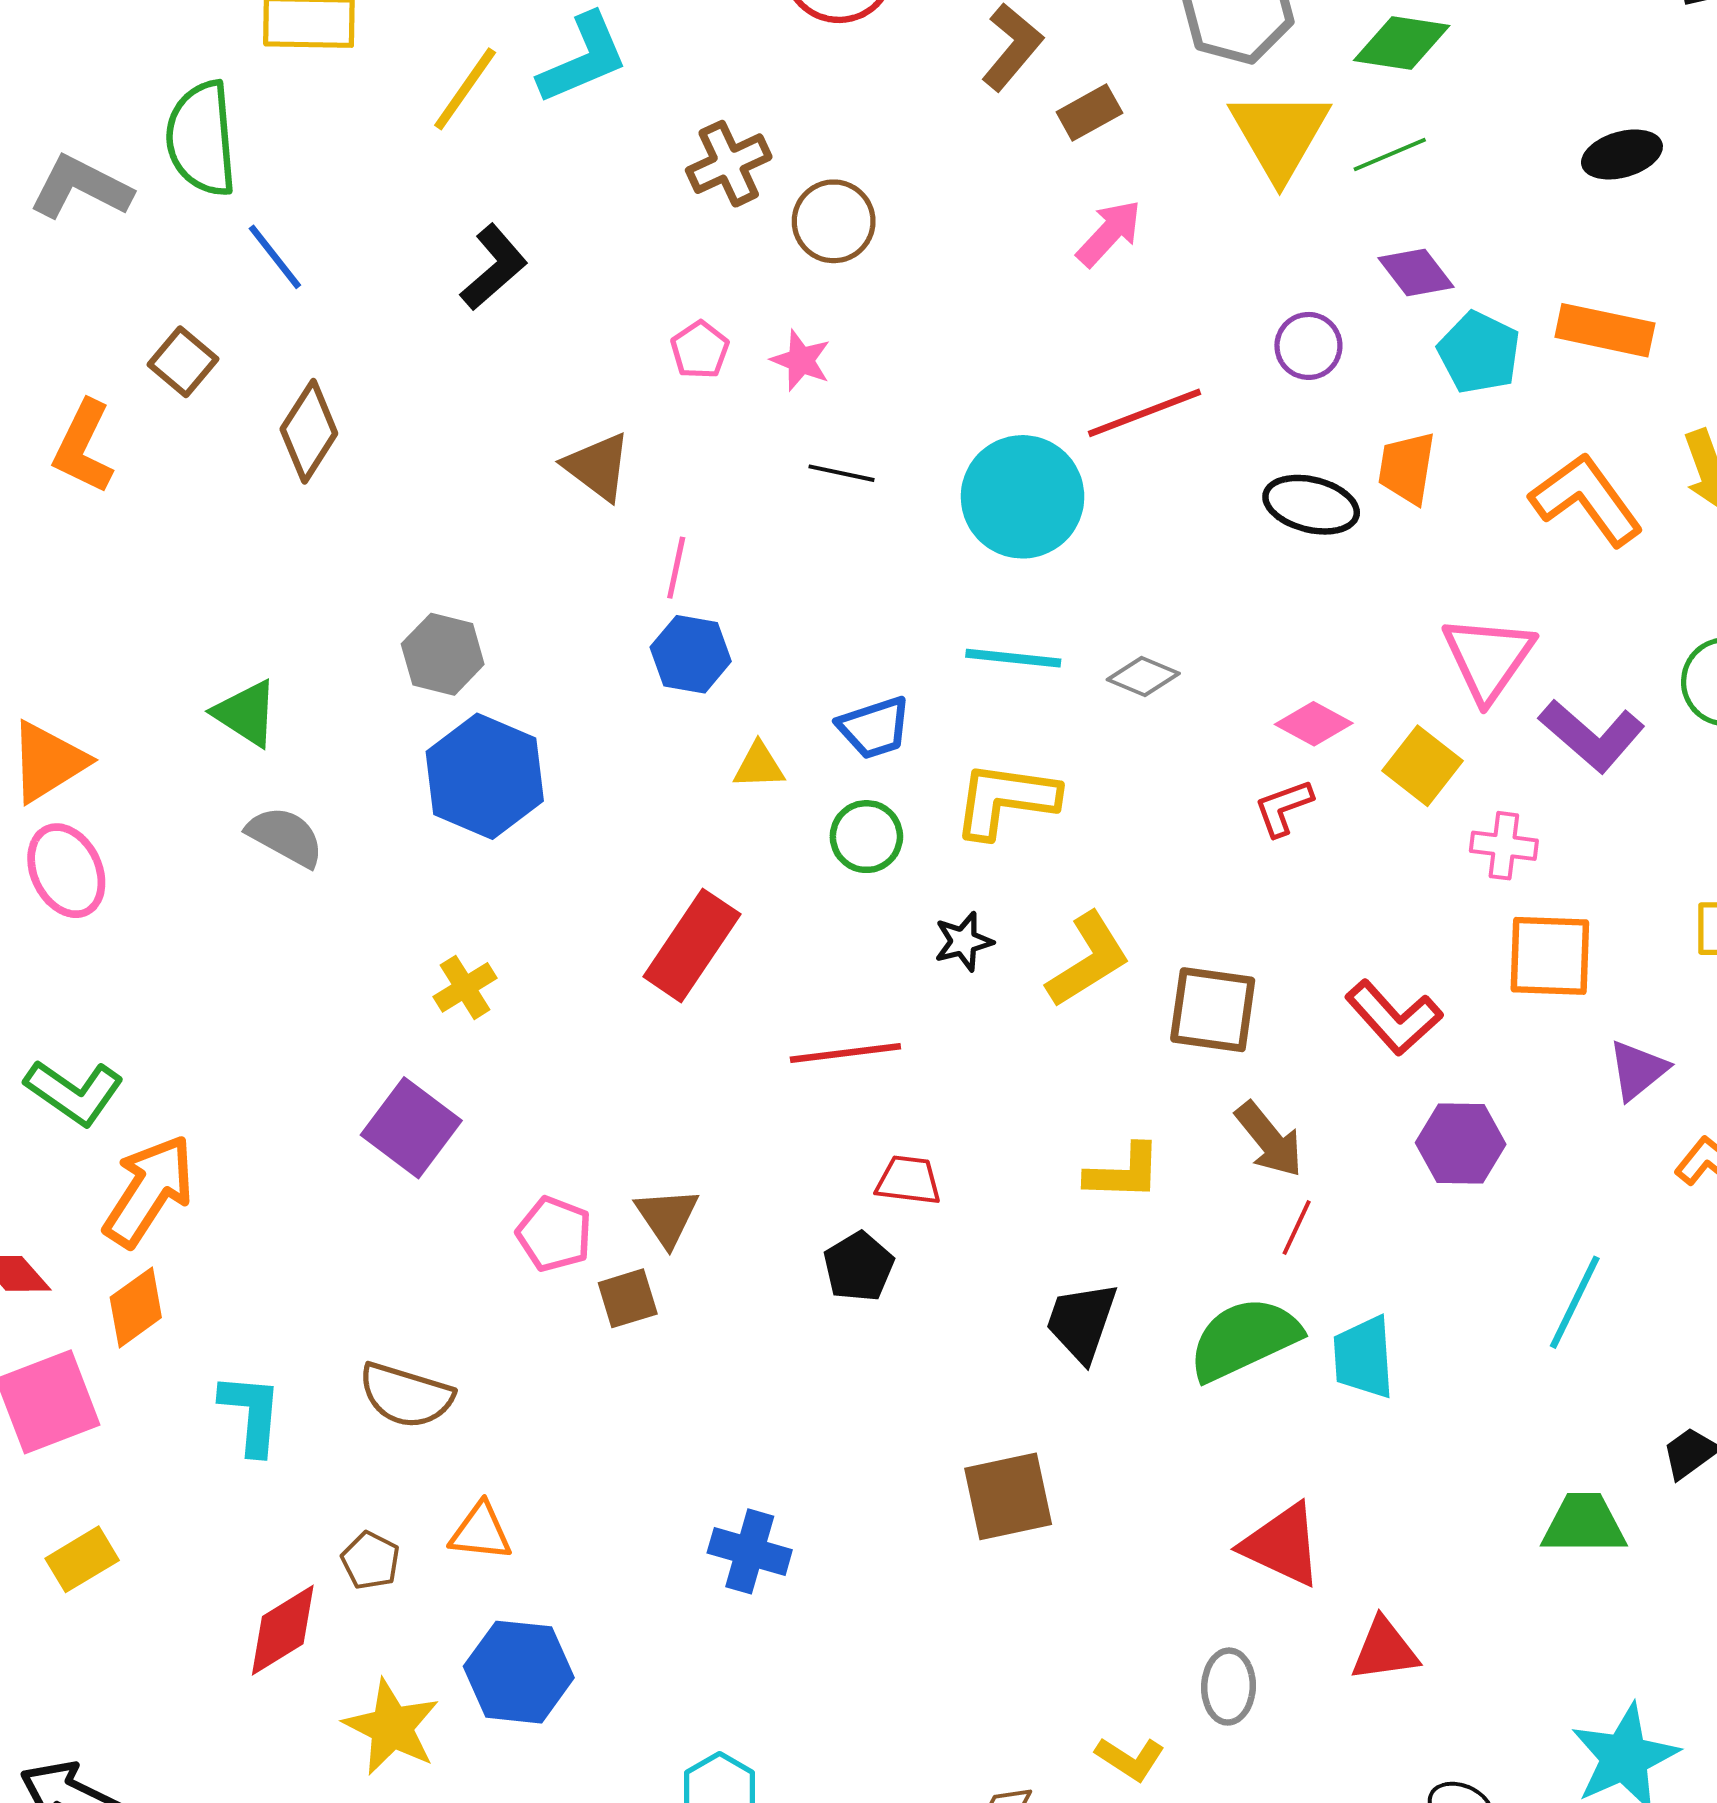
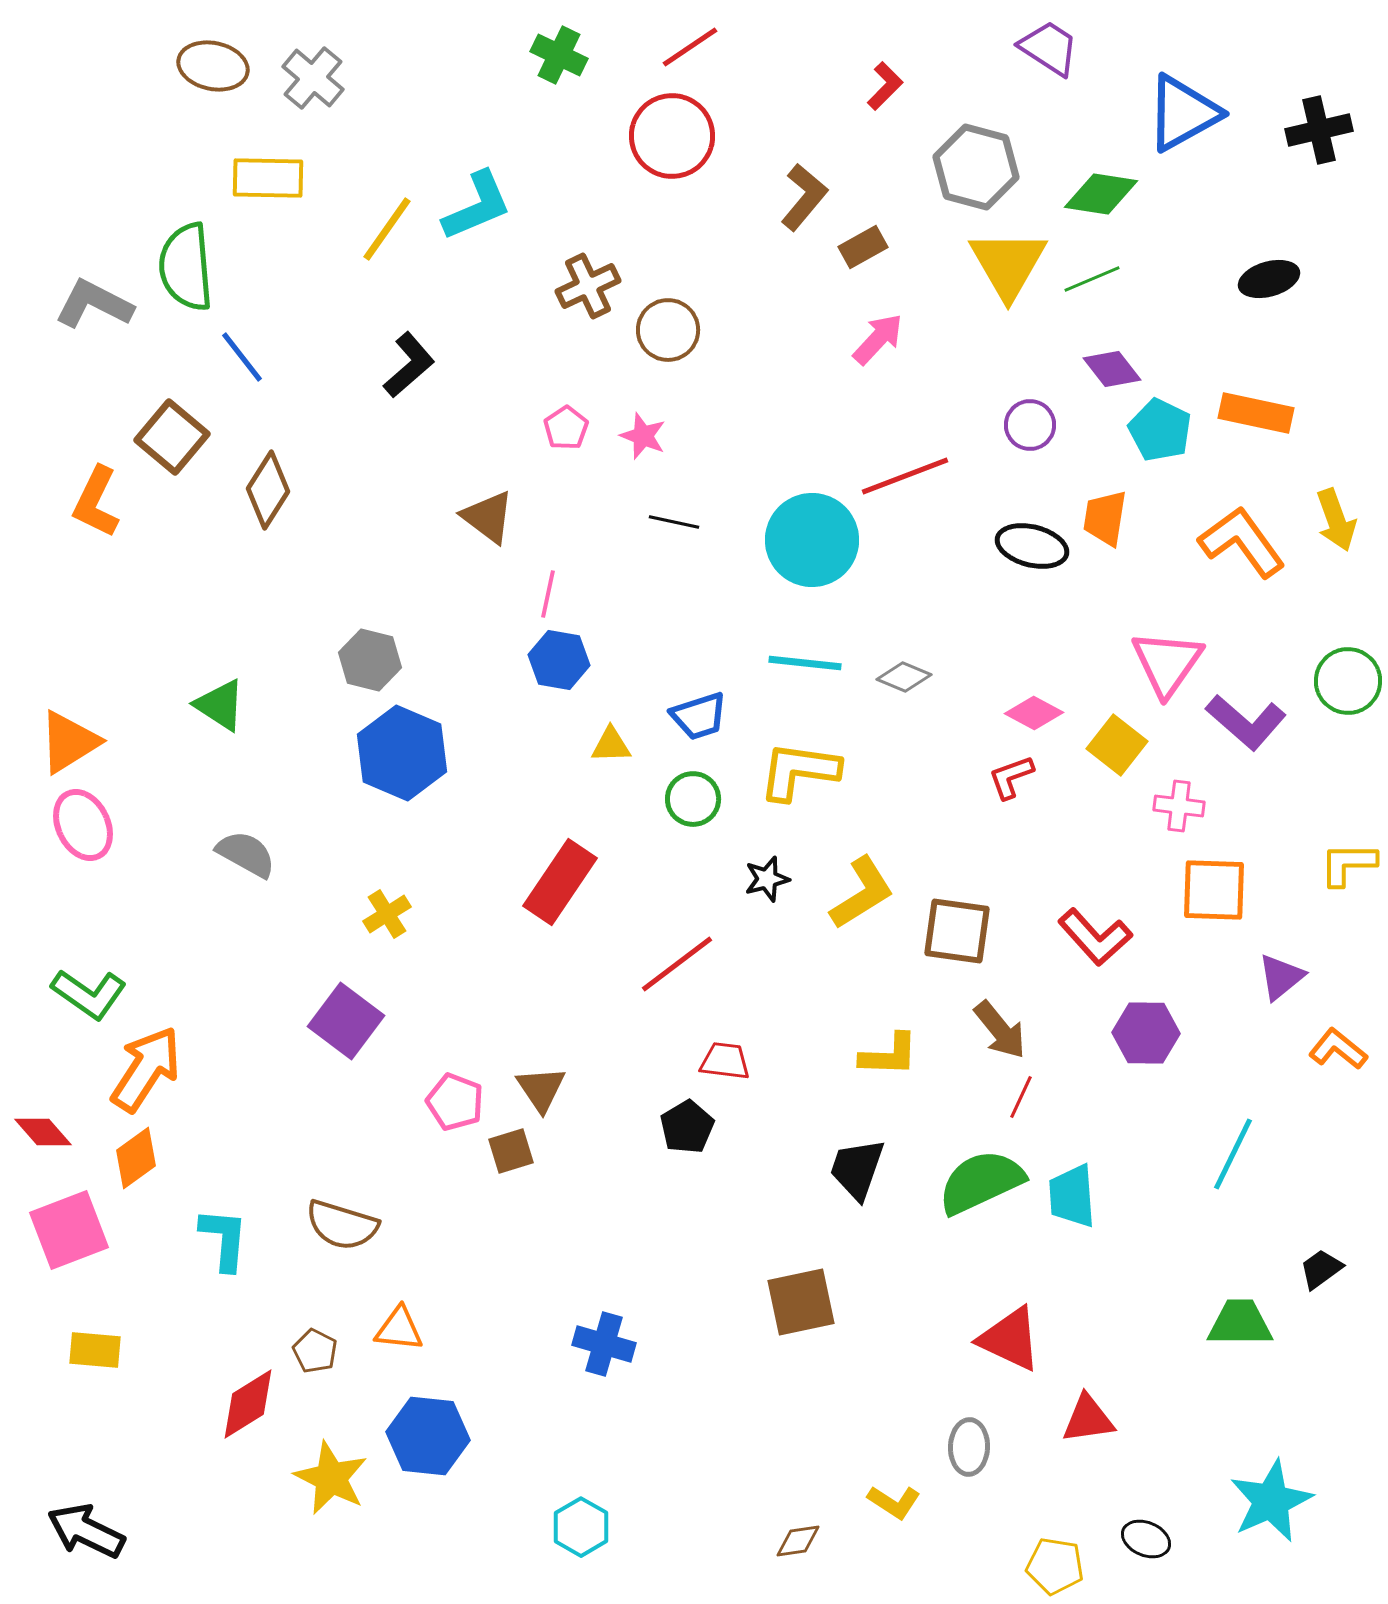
brown square: (183, 362) -> (172, 437), size x1.4
gray semicircle: (285, 837) -> (246, 854), moved
red line: (845, 1053) -> (677, 964), turned -30
yellow rectangle: (82, 1559) -> (95, 1350), turned 36

